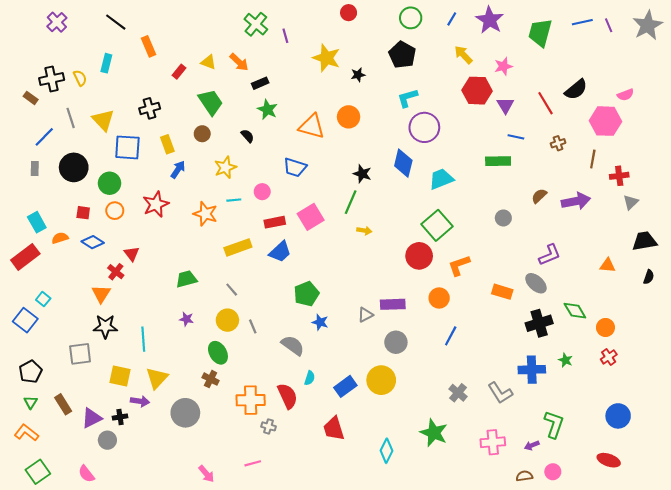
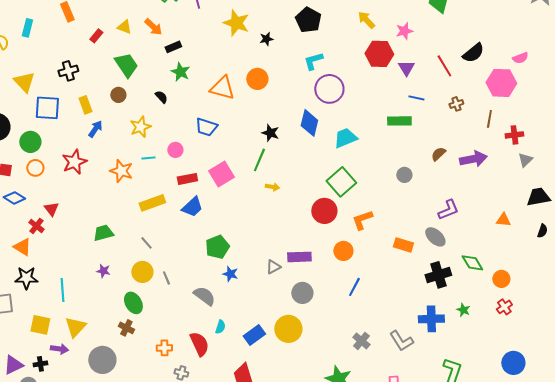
orange triangle: (101, 294) -> (22, 247), turned -30
orange cross: (251, 400) -> (164, 348), size x0.6

